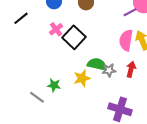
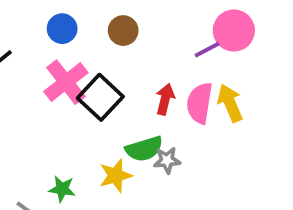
pink cross: (56, 29) -> (66, 82), size x1.6
green semicircle: (97, 64) -> (144, 149), turned 150
red arrow: (131, 69) -> (165, 99), moved

